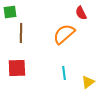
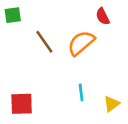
brown line: (21, 33) -> (44, 42), moved, turned -36
red square: (17, 68) -> (22, 104), moved

